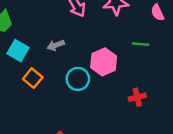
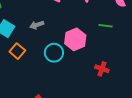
red cross: (137, 97) -> (102, 69), turned 32

